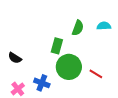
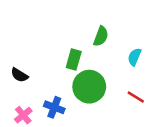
cyan semicircle: (104, 26) -> (134, 57), moved, turned -64
red line: (96, 74) -> (136, 97), moved

